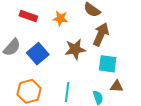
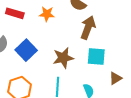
brown star: (75, 49) -> (63, 58), moved
brown triangle: (117, 86) -> (115, 78), moved, turned -32

